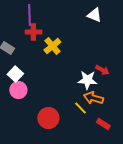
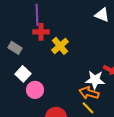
pink circle: (18, 90) -> (35, 90), moved
orange arrow: (93, 98) -> (89, 93), moved

